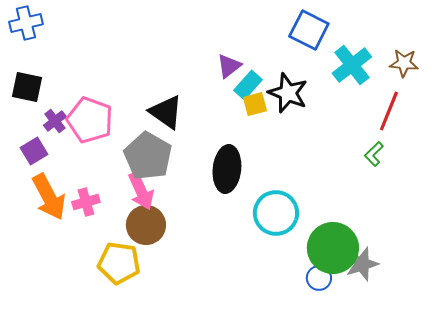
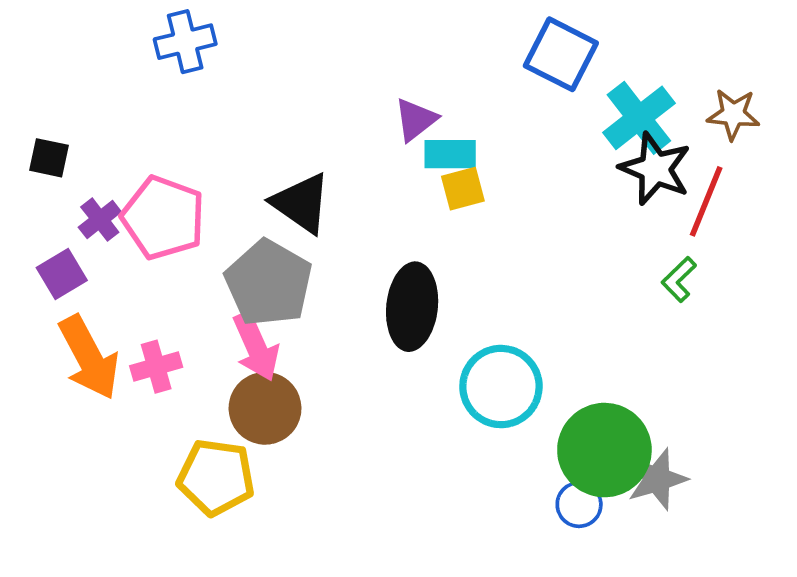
blue cross: (26, 23) -> (185, 42), moved
cyan rectangle: (248, 85) -> (450, 154), turned 48
black square: (27, 87) -> (49, 158), size x0.7
black star: (288, 93) -> (655, 169), moved

